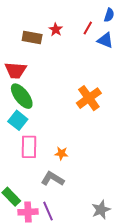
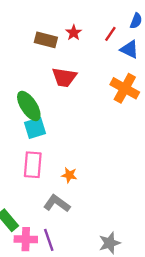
red trapezoid: (16, 70) -> (64, 77), moved
orange cross: (89, 98) -> (125, 88), moved, turned -30
cyan square: (18, 120) -> (35, 128), moved, turned 30

